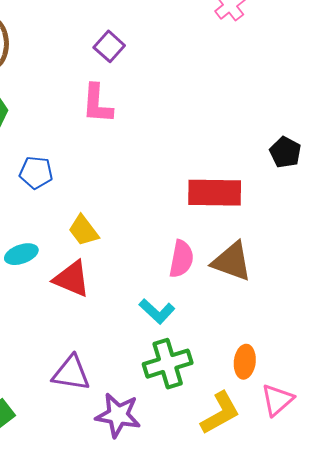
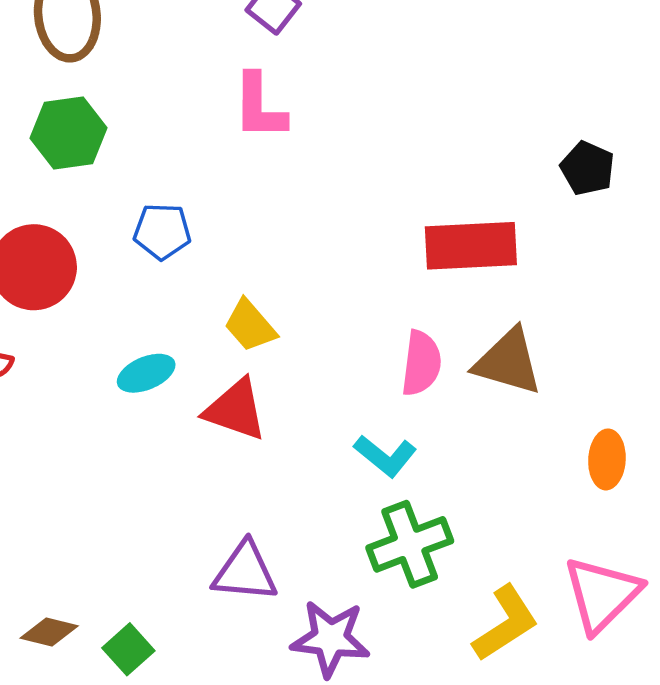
orange ellipse: (245, 362) -> (607, 459), moved
pink triangle: (277, 400) -> (602, 594), size x1.4

